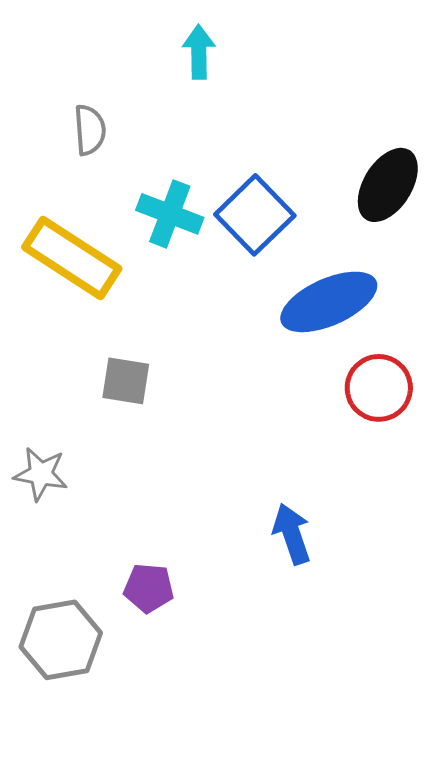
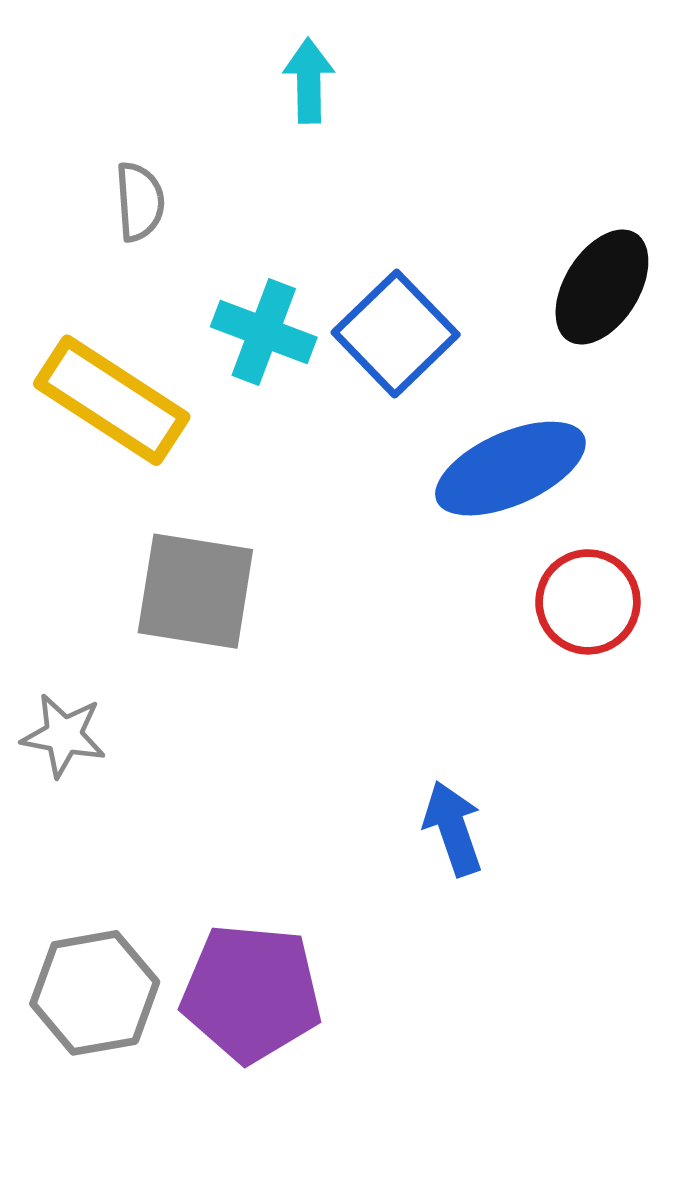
gray square: (126, 381) -> (195, 591), size x1.6
purple pentagon: (149, 588) -> (251, 993), moved, size x1.8

